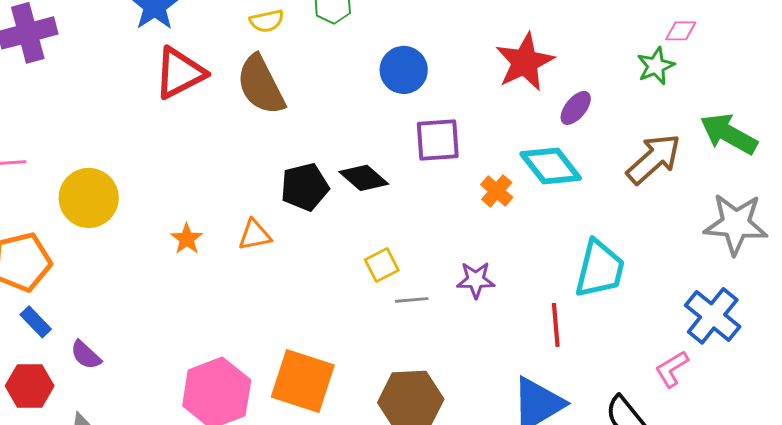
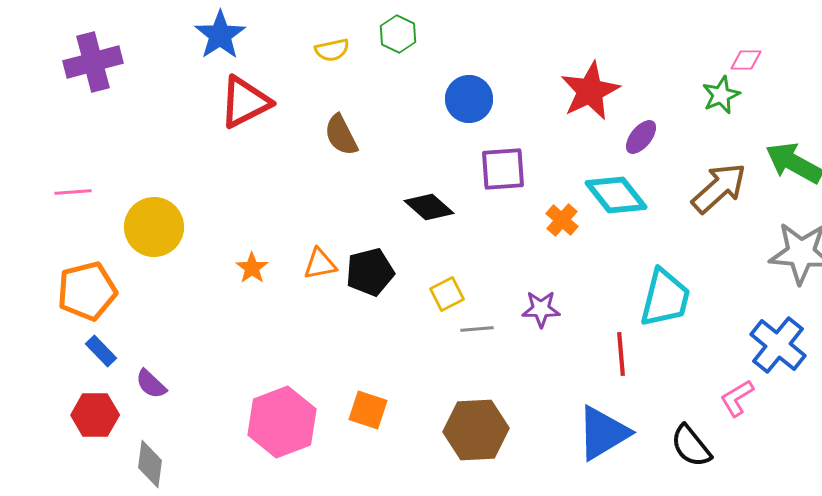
brown semicircle: (261, 85) -> (341, 135), moved, size x0.7
black pentagon: (305, 187) -> (370, 272), moved
orange square: (303, 381) -> (368, 410), size x0.6

